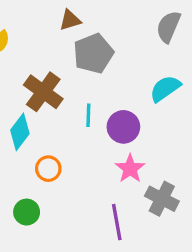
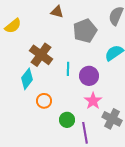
brown triangle: (70, 20) -> (57, 12), turned 32
gray pentagon: (93, 53) -> (85, 31), moved
green circle: (27, 212) -> (67, 120), moved

